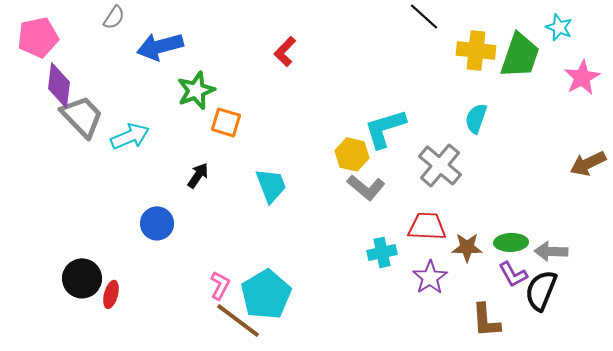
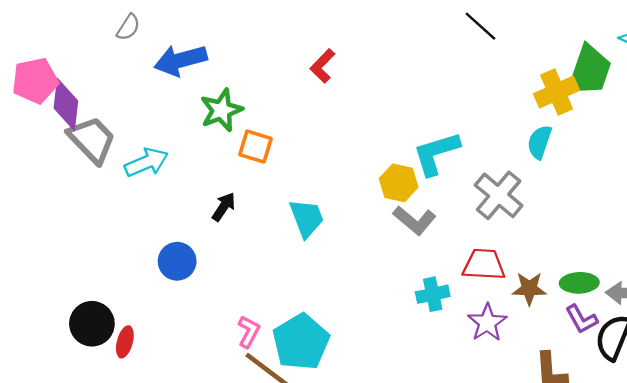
pink pentagon: (38, 37) -> (35, 81), moved
yellow cross: (476, 50) -> (557, 92), moved, turned -30

